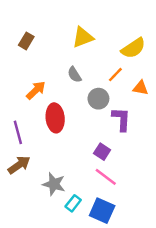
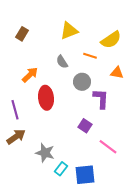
orange line: (115, 75) -> (90, 56), moved, turned 64
pink line: (106, 177) -> (108, 147), moved
blue square: (102, 211) -> (85, 175), turned -30

